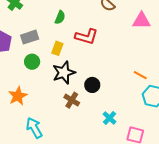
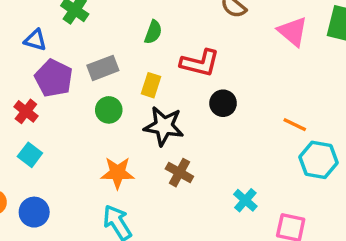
pink triangle: (141, 21) -> (293, 31), turned 42
black star: (64, 73) -> (164, 126), turned 30
black circle: (92, 85) -> (223, 103), moved
orange star: (18, 96) -> (117, 173), moved, turned 30

